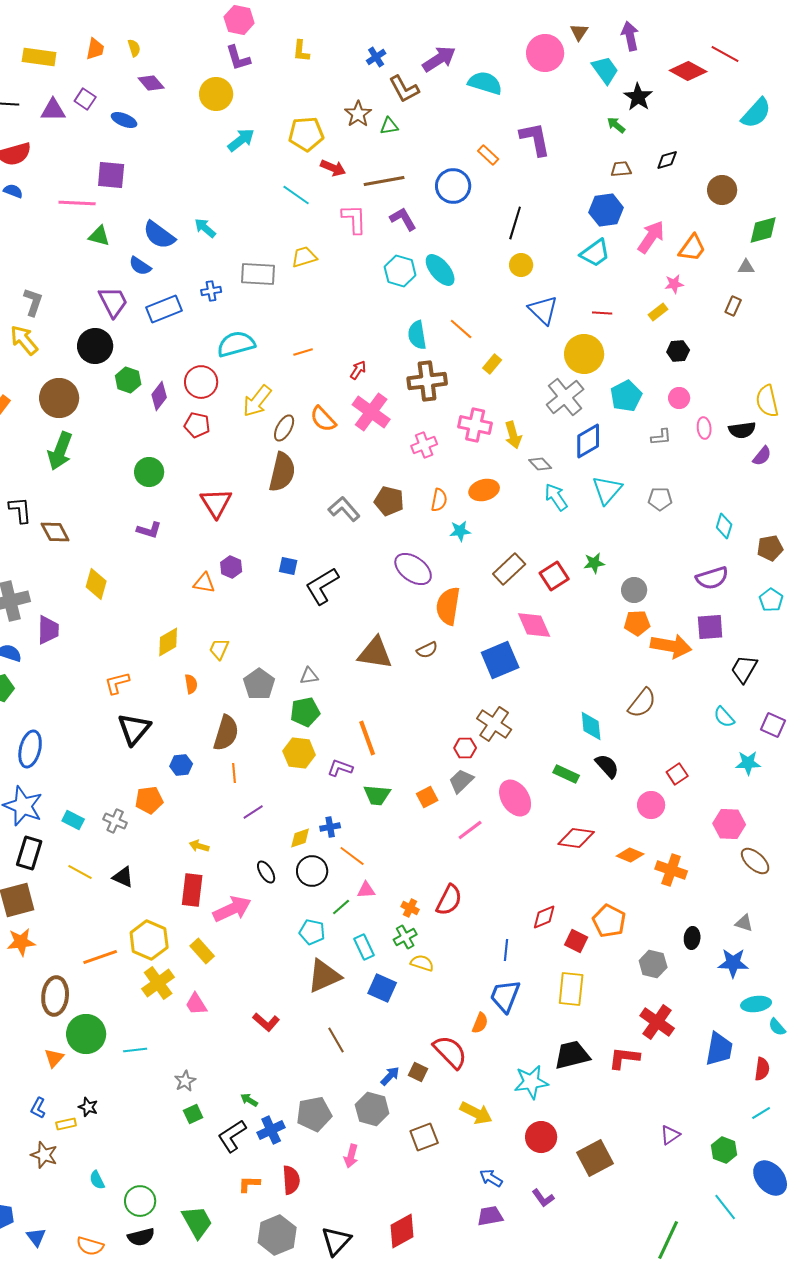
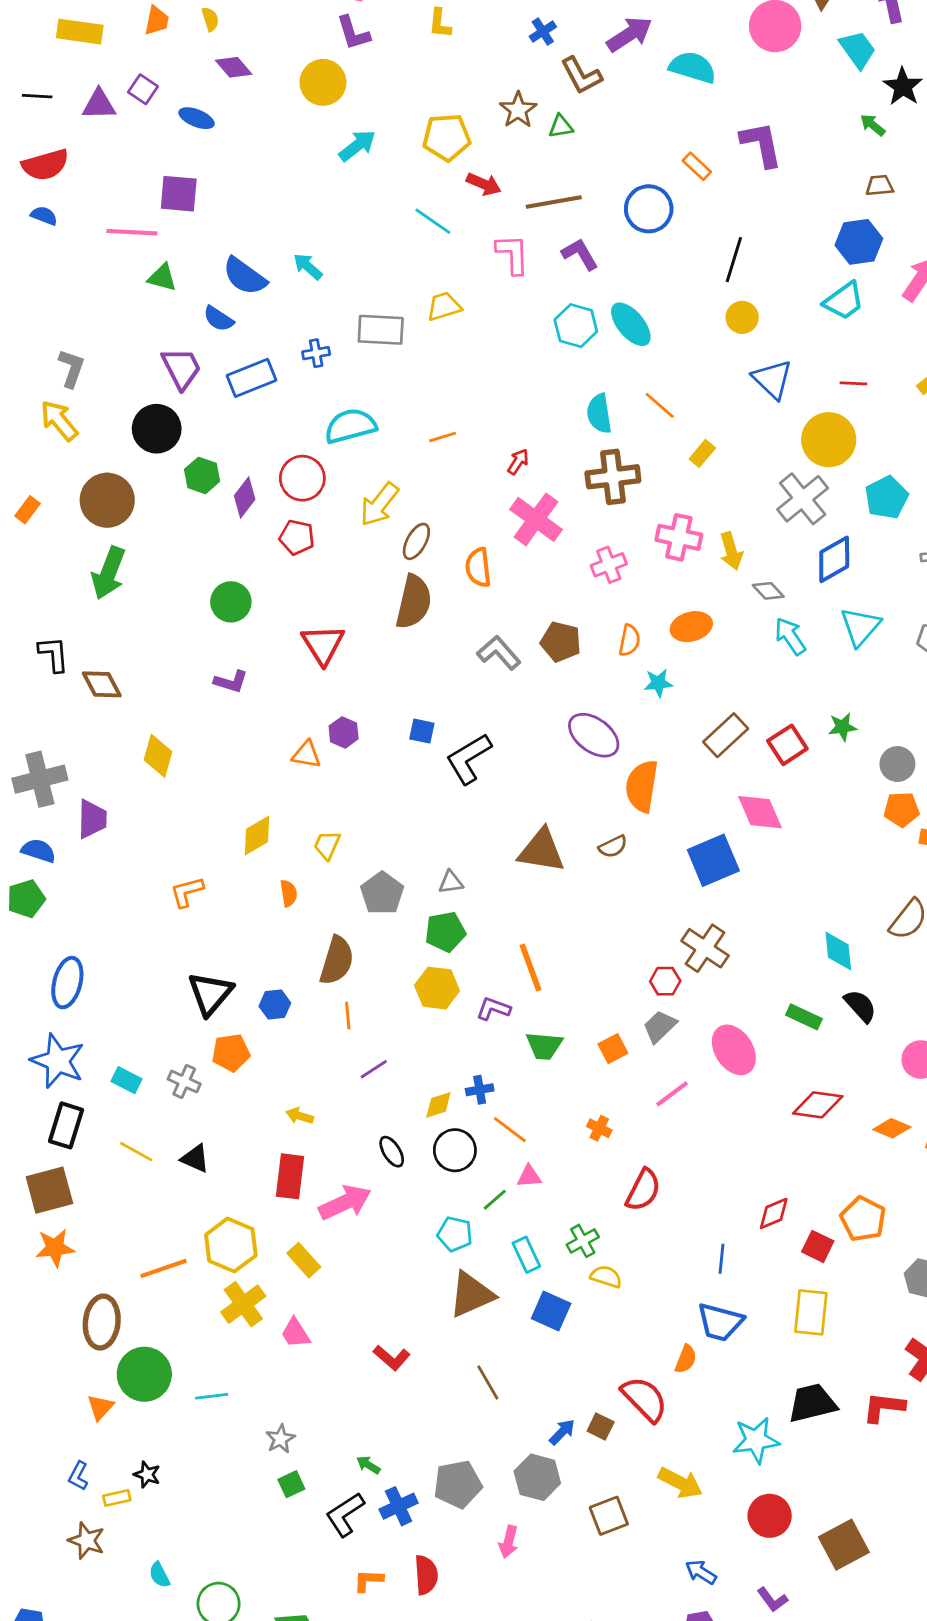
orange semicircle: (323, 419) -> (478, 568), moved, turned 36
black triangle: (134, 729) -> (210, 994), moved
orange cross: (410, 908) -> (599, 1128), moved
blue trapezoid: (505, 996) -> (720, 1322), turned -96

